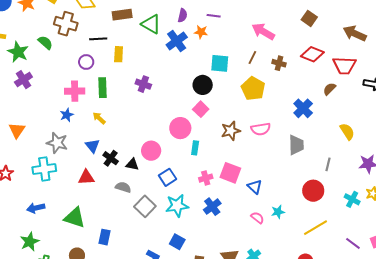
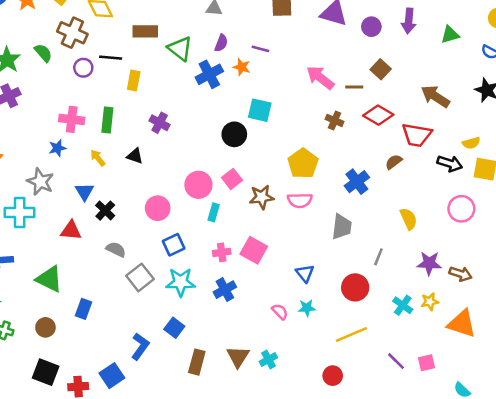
brown line: (252, 57) -> (354, 87), moved, turned 56
purple circle: (86, 62) -> (83, 68), moved
yellow pentagon: (253, 89) -> (303, 163), moved
pink square: (201, 109) -> (232, 179), moved
black triangle: (132, 164) -> (135, 156), moved
blue triangle: (255, 187) -> (305, 273), moved

